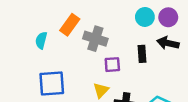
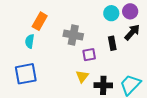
orange rectangle: (70, 25) -> (40, 21), moved
black arrow: (168, 43) -> (132, 32), turned 126
blue square: (52, 84) -> (26, 74), moved

